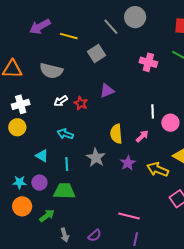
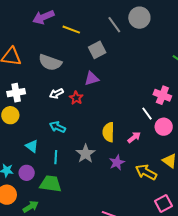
pink cross: (148, 62) -> (162, 95), moved
purple triangle: (107, 91) -> (92, 79), moved
white line: (153, 111) -> (147, 114), turned -40

